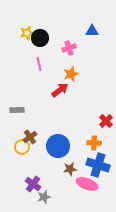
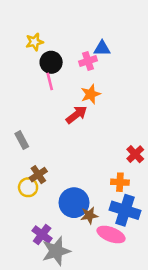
blue triangle: (92, 31) -> (102, 48), moved
black circle: (40, 38) -> (51, 62), moved
gray rectangle: (17, 110) -> (22, 140), turned 64
blue circle: (58, 146) -> (74, 203), moved
gray star: (44, 197) -> (56, 251), size x1.6

